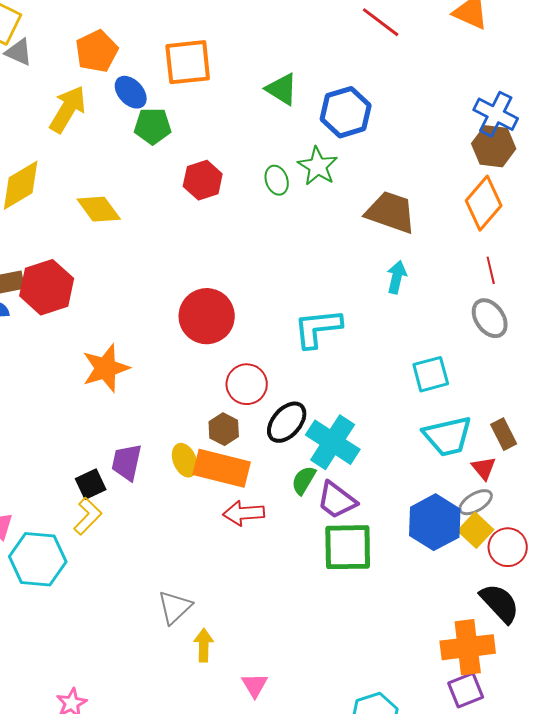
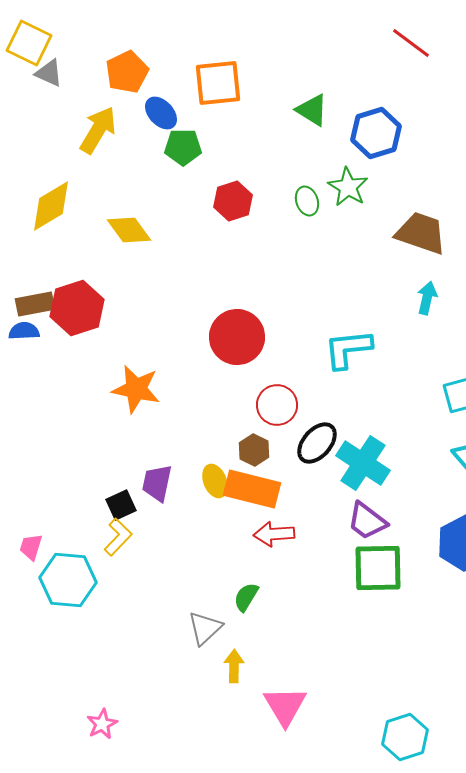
orange star: (106, 368) -> (136, 389), turned 30
green semicircle: (304, 480) -> (246, 597), moved
pink triangle: (255, 685) -> (285, 706), size x1.6

